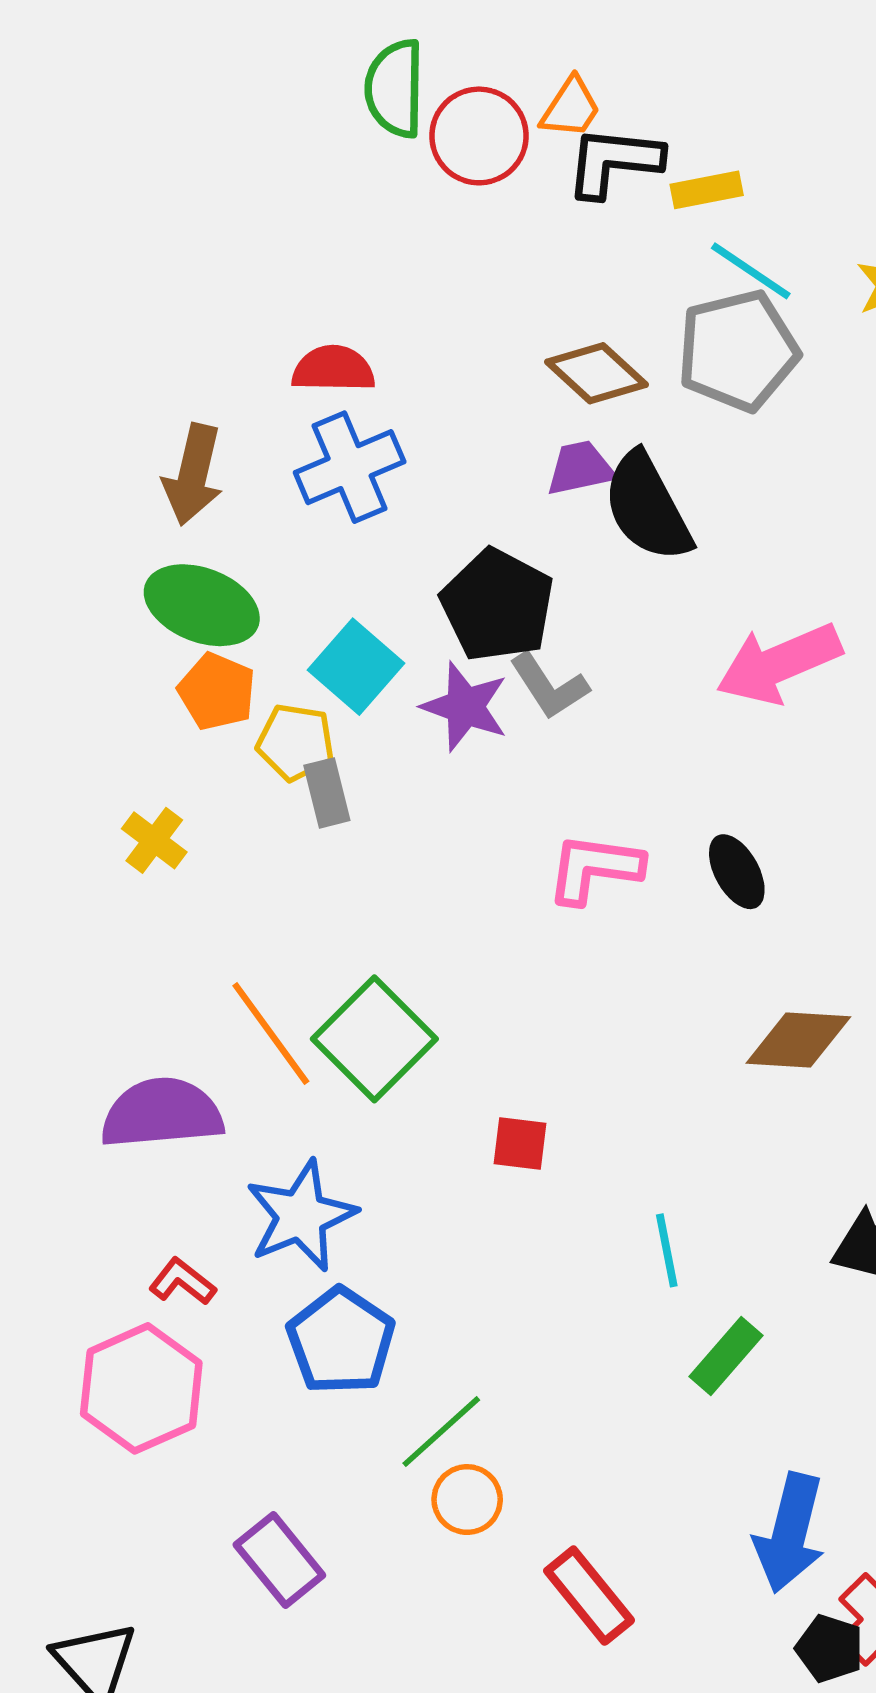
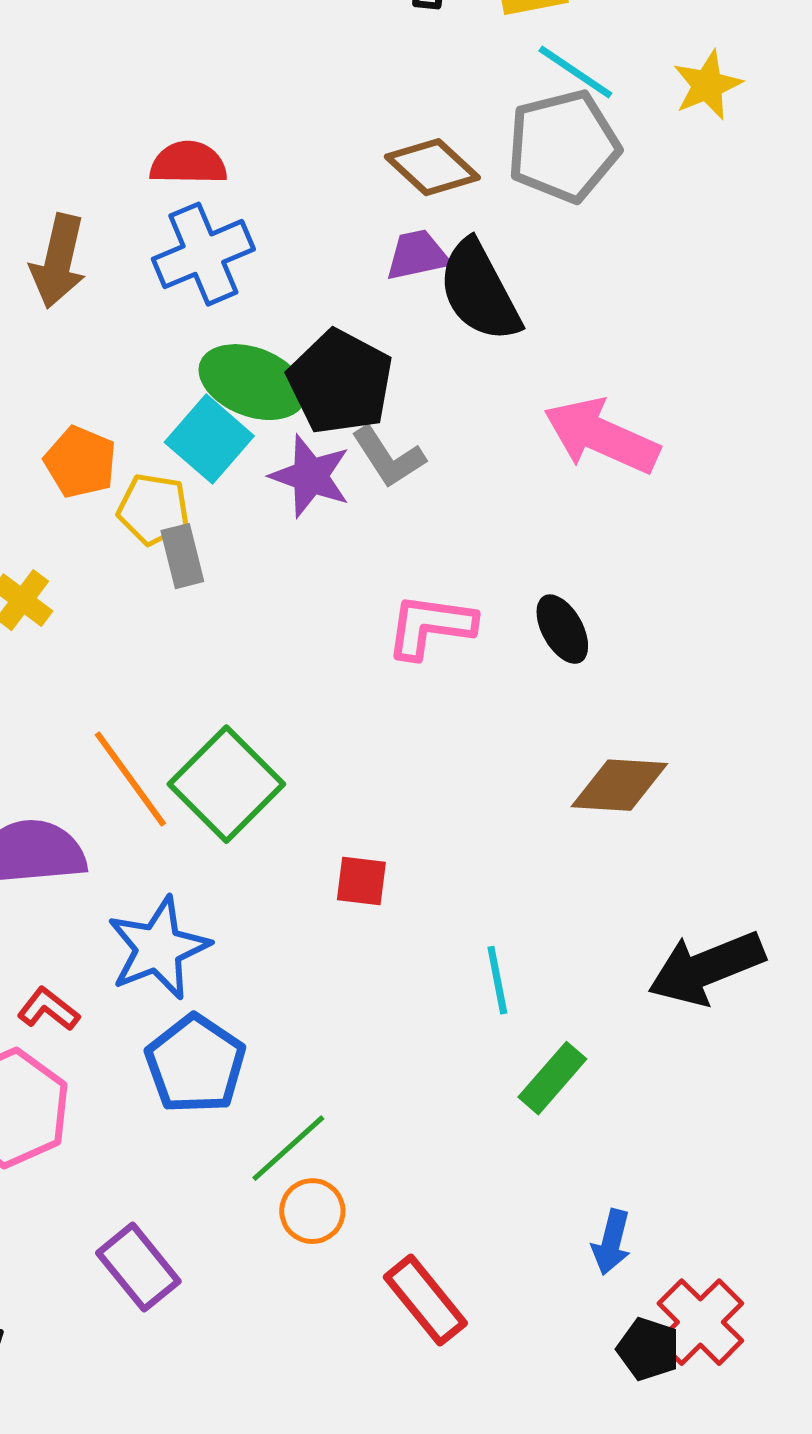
green ellipse: (202, 605) -> (252, 382), moved
pink arrow: (779, 663) -> (601, 436), turned 47
blue arrow: (790, 1533) -> (611, 1242), size x0.6

